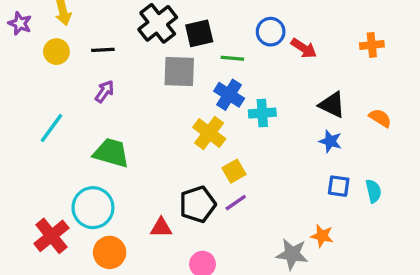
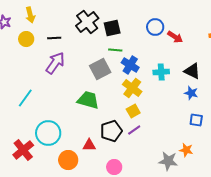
green line: (232, 58) -> (115, 50), moved
gray square: (179, 72) -> (100, 69), moved, turned -30
purple arrow: (105, 91) -> (55, 63), size x1.6
cyan cross: (262, 113) -> (161, 72), moved
cyan line: (51, 128) -> (25, 98), moved
yellow cross: (209, 133) -> (132, 88), moved
green trapezoid: (111, 153) -> (88, 100), moved
orange circle: (110, 252) -> (68, 160), moved

